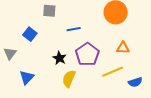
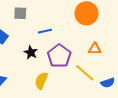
black star: (59, 58) -> (31, 52), moved
yellow line: (113, 72) -> (85, 73), turned 65

